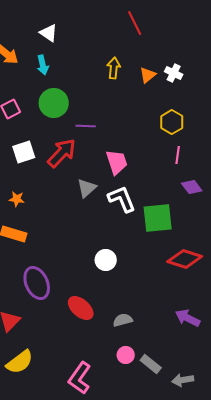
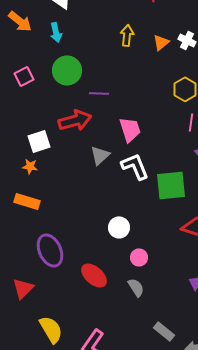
white square: (24, 152) -> (39, 141), moved
red arrow: (62, 153) -> (75, 120), turned 32
gray semicircle: (123, 320) -> (136, 287), turned 72
pink circle: (126, 355) -> (139, 257), moved
yellow semicircle: (20, 362) -> (51, 329), moved, turned -84

